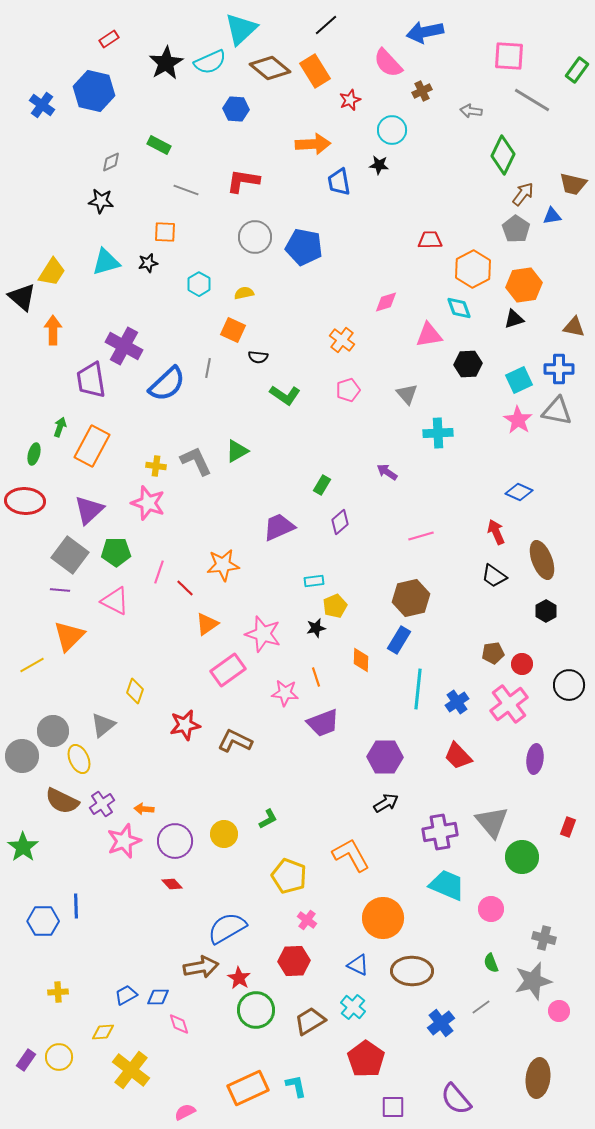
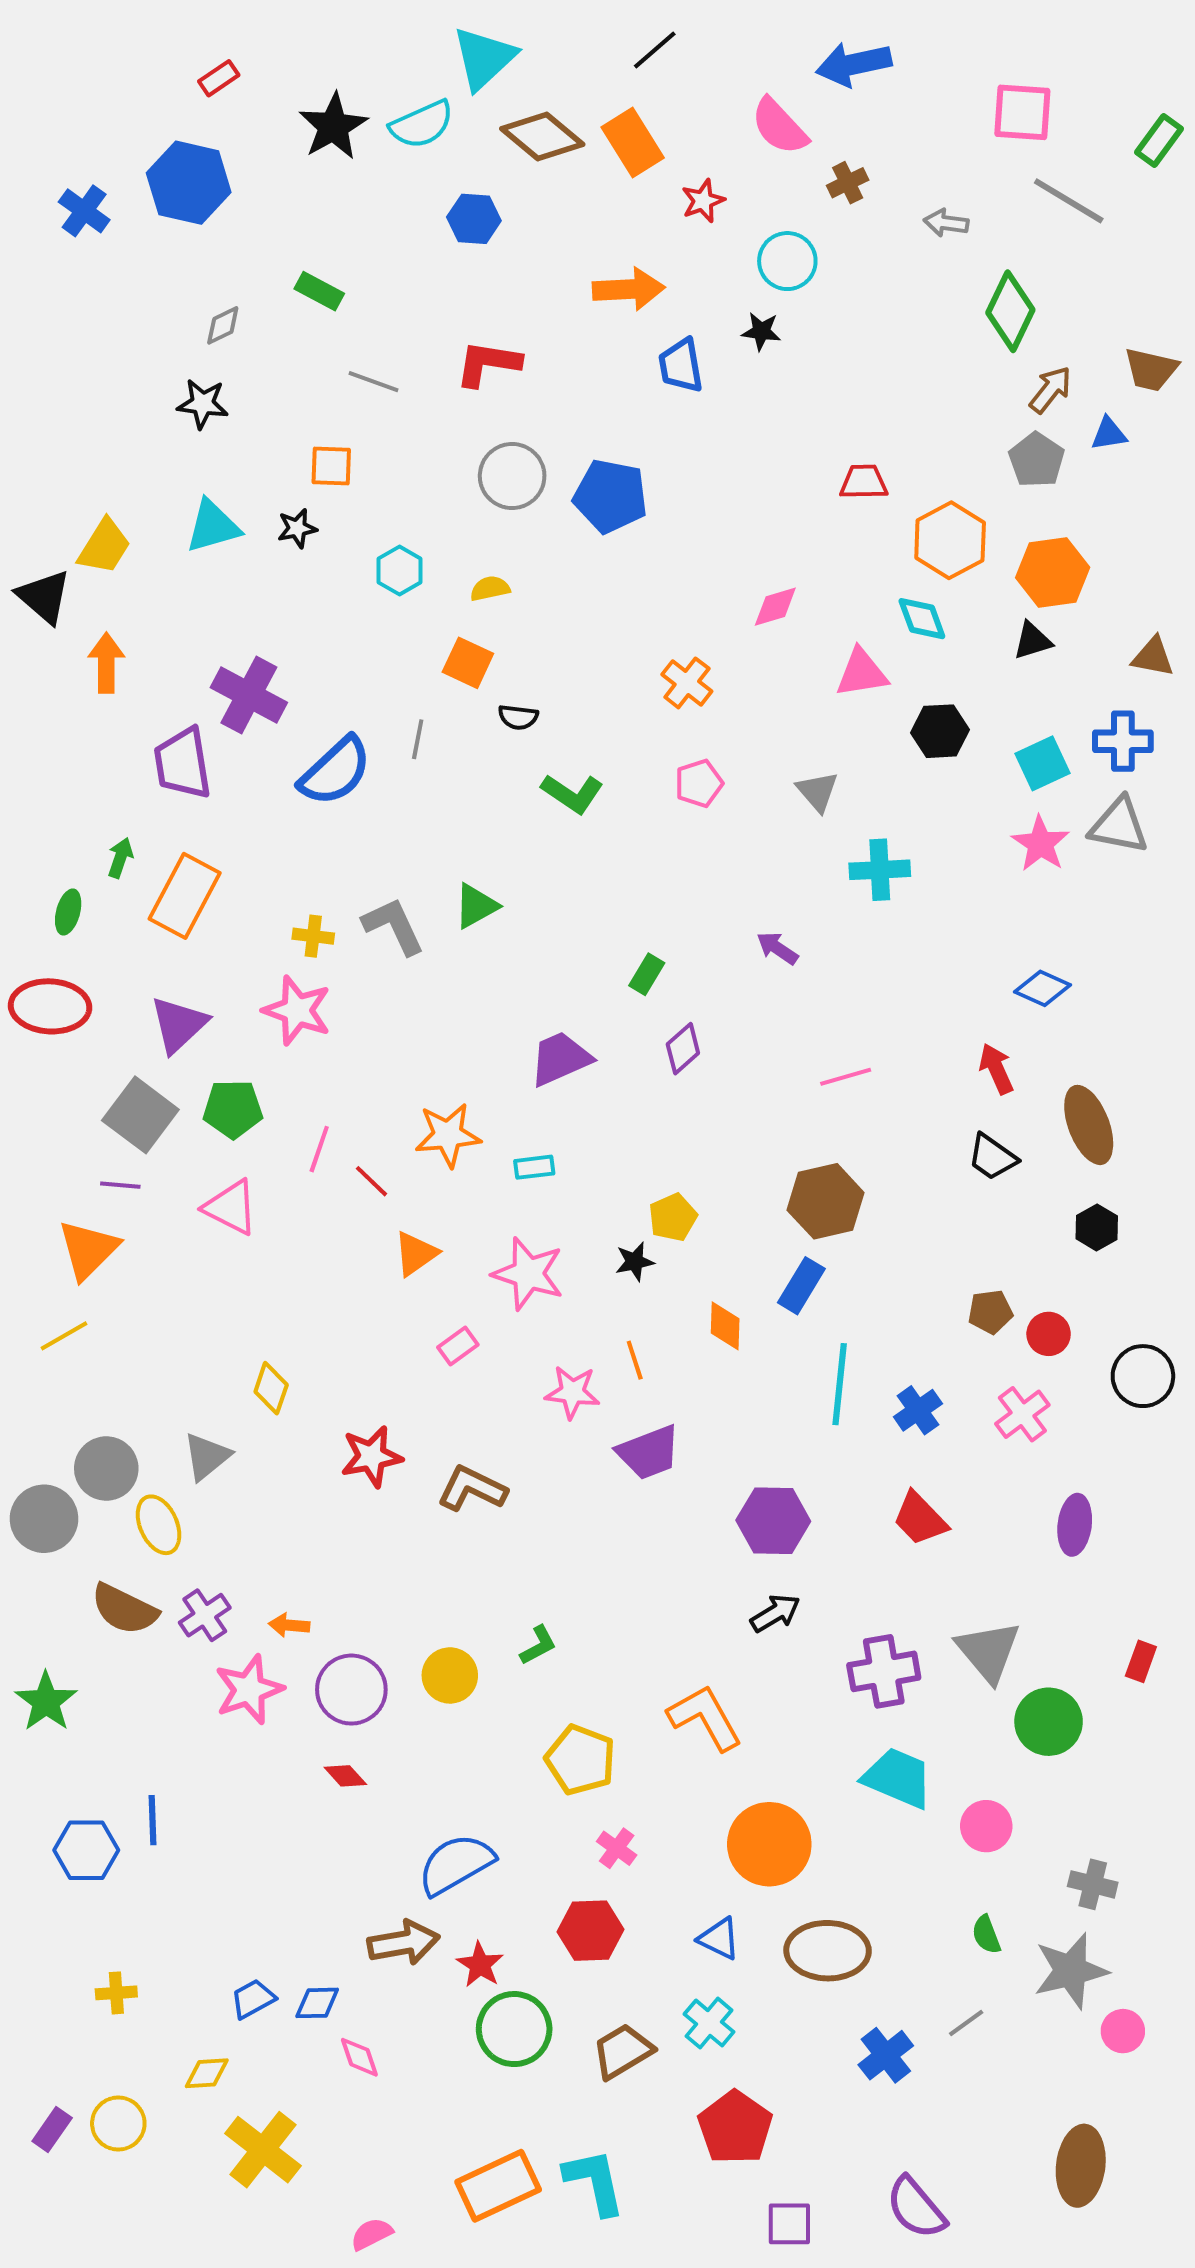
cyan rectangle: (314, 581) -> (534, 1167), moved
orange triangle: (69, 636) -> (88, 1250), moved
pink rectangle: (228, 670) -> (458, 1346), size x0.6
pink cross: (509, 704) -> (1022, 1414), size x0.7
cyan L-shape: (296, 1086) -> (594, 2182), size x1.5

